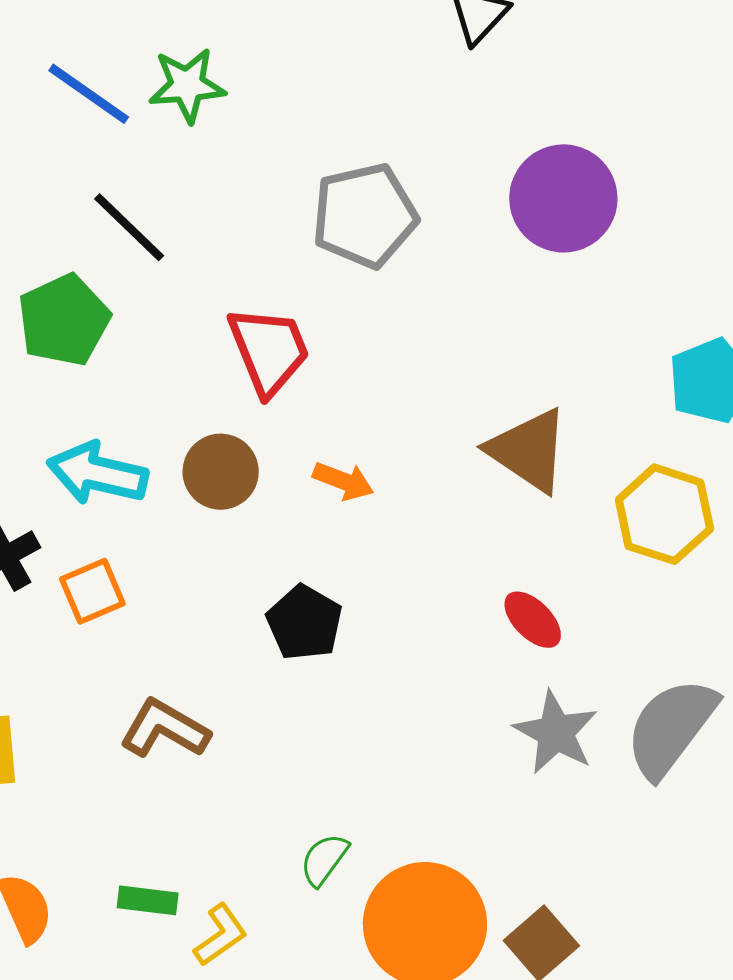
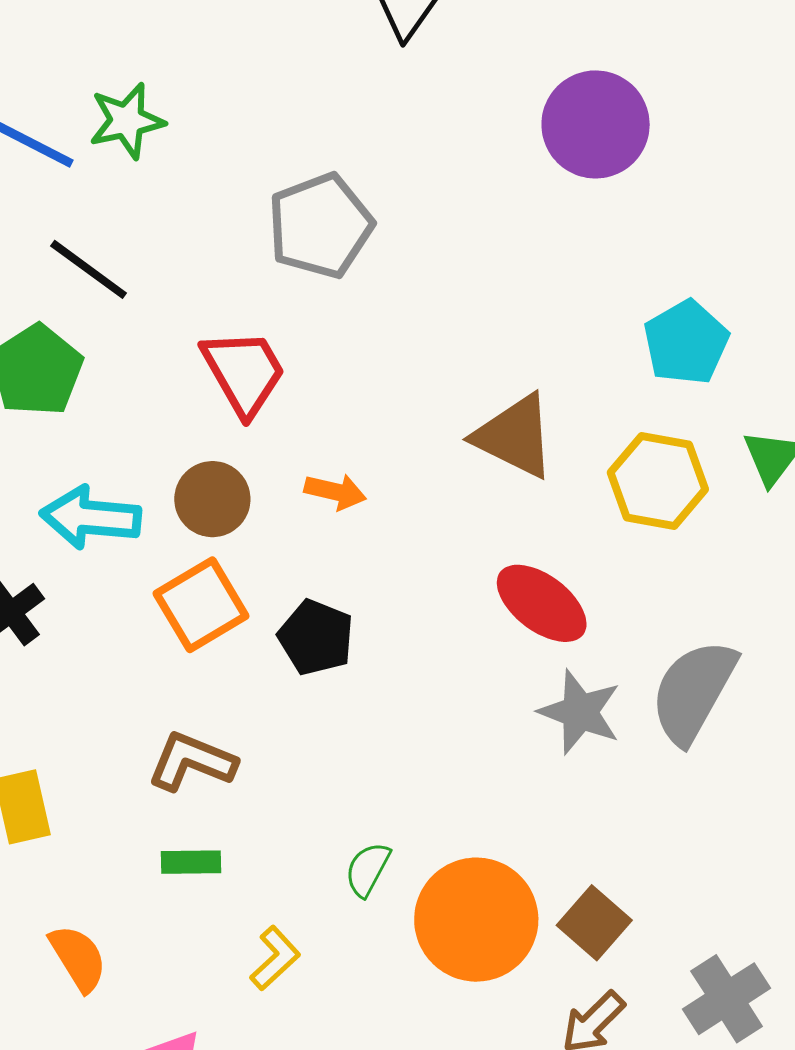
purple circle: (563, 198) -> (596, 124), moved
orange square: (92, 591) -> (201, 605), moved, size x1.4
red ellipse: (533, 620) -> (542, 603), size x1.5
green rectangle: (148, 900) -> (191, 862), moved

